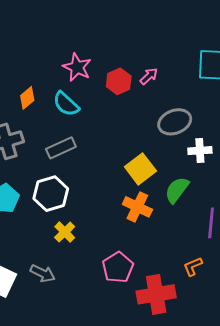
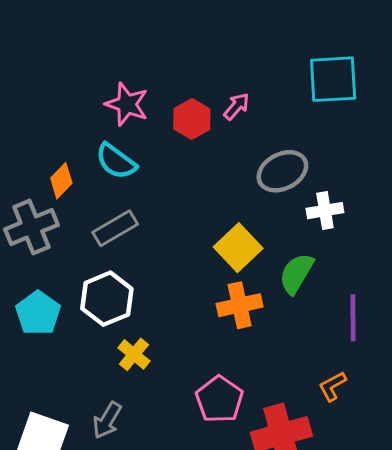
orange diamond: (27, 98) -> (61, 181), moved
orange cross: (137, 207) -> (240, 305), turned -32
gray arrow: (43, 273) -> (107, 420), turned 100

